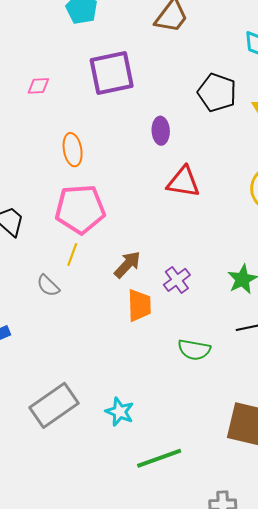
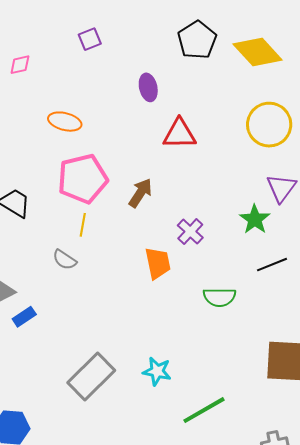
purple square: (112, 73) -> (90, 39), size x0.5
black pentagon: (217, 93) -> (197, 40), turned 30
orange ellipse: (73, 150) -> (65, 122), turned -56
brown arrow: (127, 265) -> (140, 193), moved

